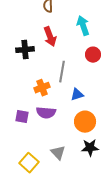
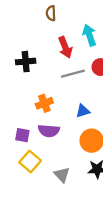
red arrow: (50, 37) -> (65, 47), moved
gray line: (62, 72) -> (73, 74), moved, turned 65
yellow square: (29, 163) -> (30, 161), moved

